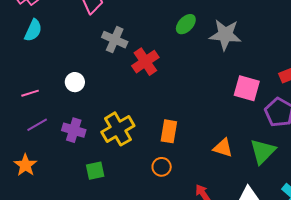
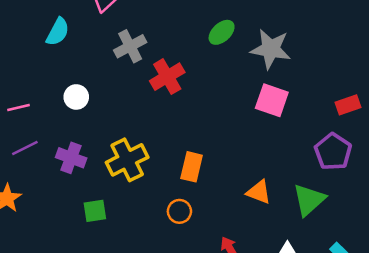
cyan semicircle: (33, 30) -> (58, 32), moved
gray cross: (115, 40) -> (130, 46), turned 35
pink square: (247, 88) -> (272, 100), moved

